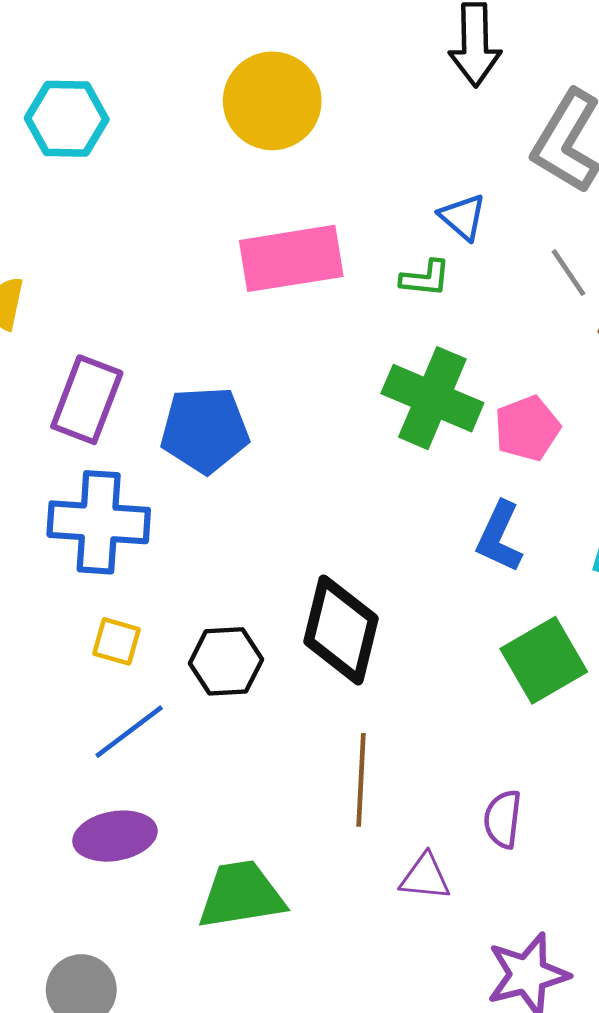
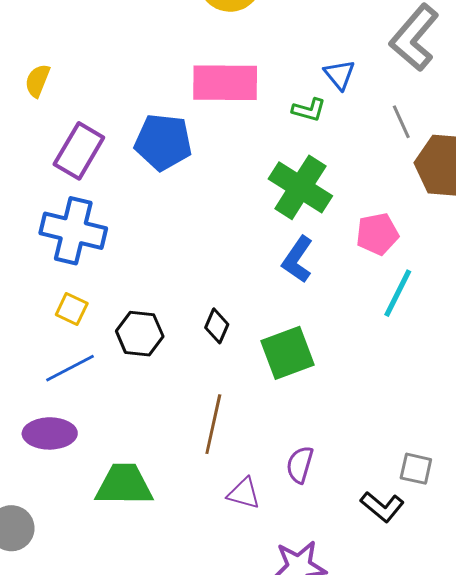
pink pentagon: (527, 428) -> (377, 234), moved
blue pentagon: (205, 430) -> (163, 142), moved
blue L-shape: (499, 537) -> (298, 259), moved
black diamond: (341, 630) -> (217, 326), size x0.5
green square: (544, 660) -> (287, 353), moved

